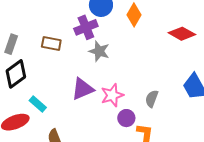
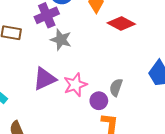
red diamond: (182, 34) -> (121, 24), moved
purple circle: (126, 118) -> (99, 101), moved

